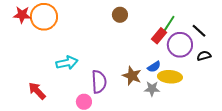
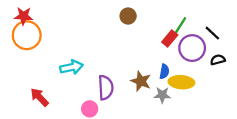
orange circle: (44, 17) -> (27, 35), moved
blue semicircle: (154, 67) -> (164, 72), turned -48

